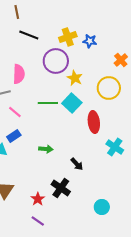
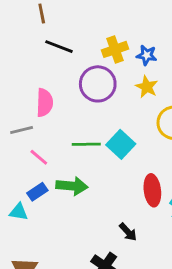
yellow star: (75, 78) -> (147, 87), moved
red ellipse: (94, 122) -> (152, 190), moved
green arrow: (46, 149) -> (72, 186), moved, size x1.5

